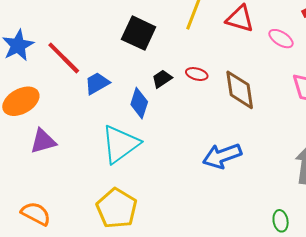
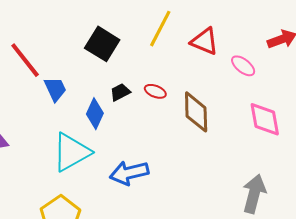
blue trapezoid: (97, 83) -> (55, 89), turned 88
blue arrow: (222, 156) -> (129, 173), moved

